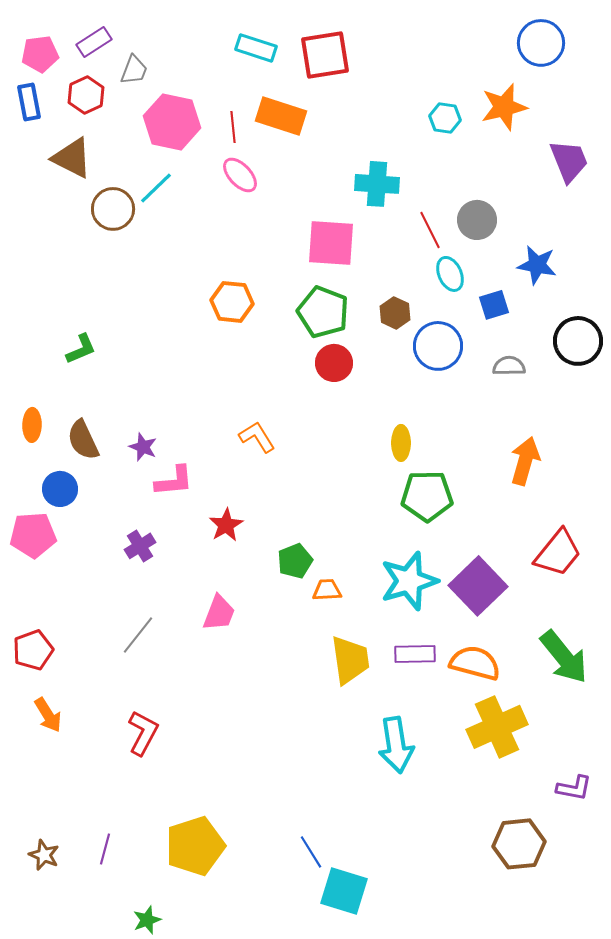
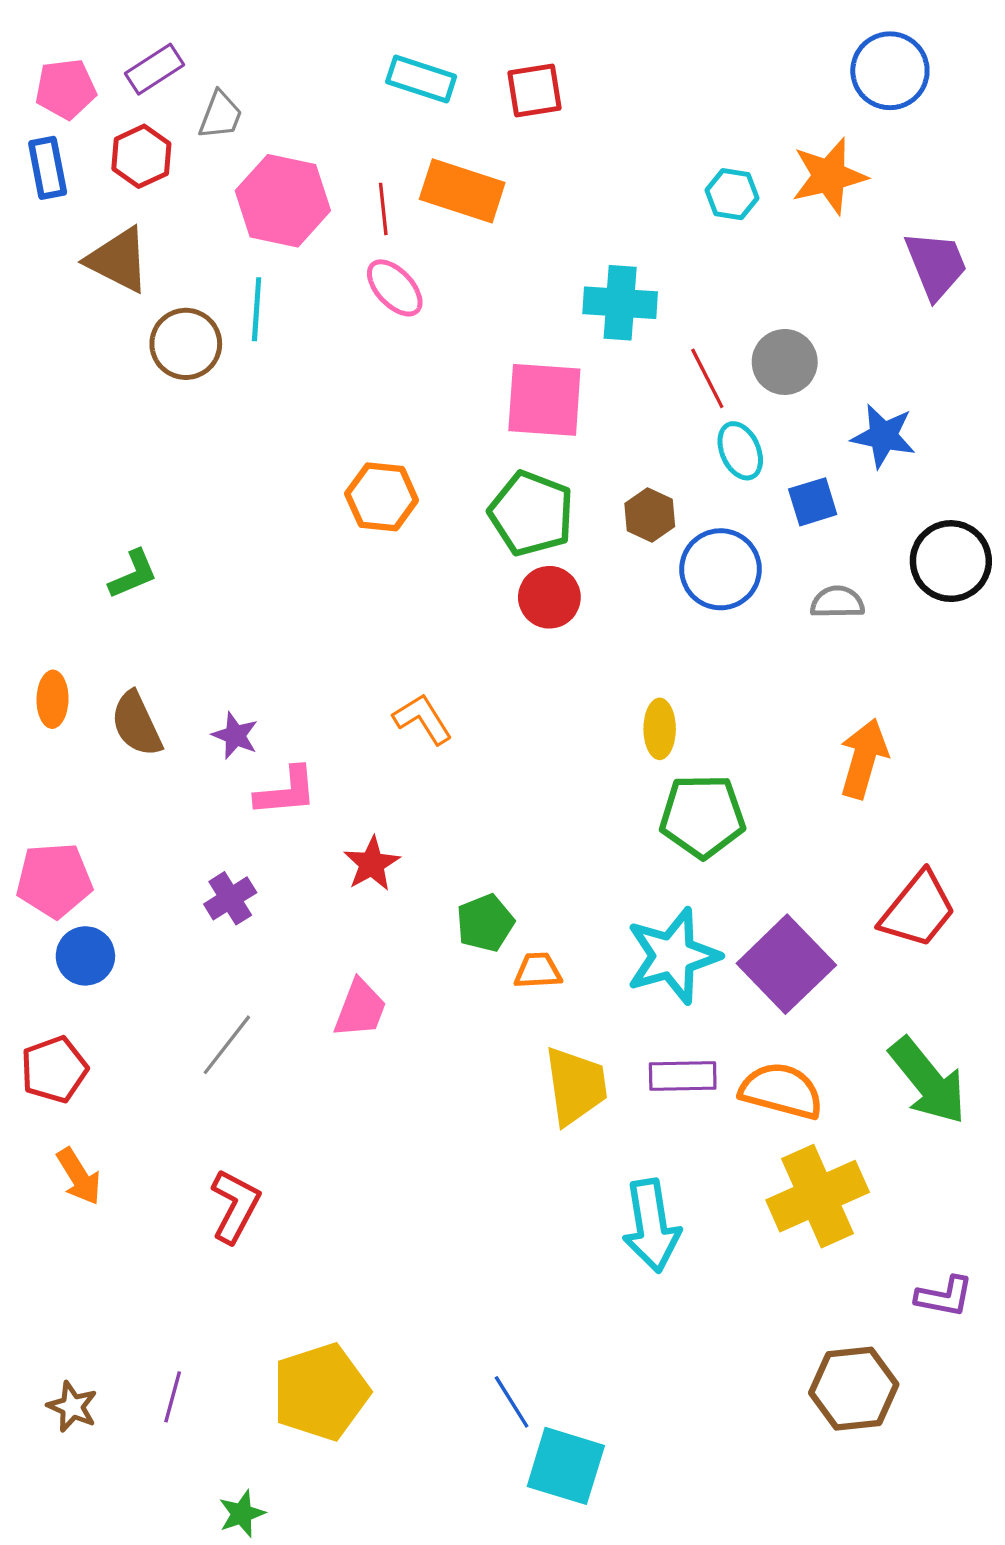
red square: (325, 55) -> (535, 90), size x0.7
cyan line: (156, 188) -> (257, 309), turned -42
blue circle: (60, 489) -> (85, 956), moved

